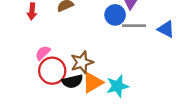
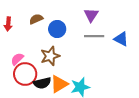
blue circle: (115, 15) -> (57, 29), moved
brown star: (82, 62) -> (50, 56), moved

